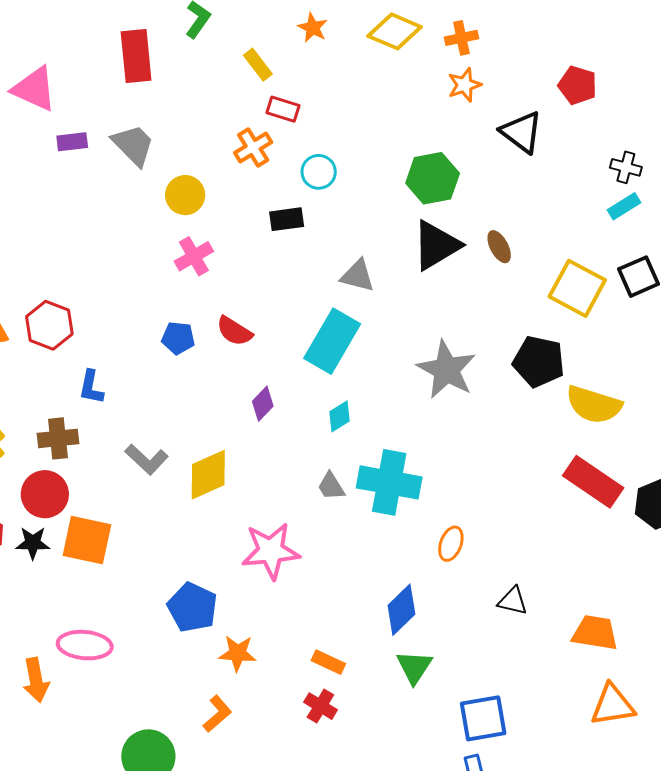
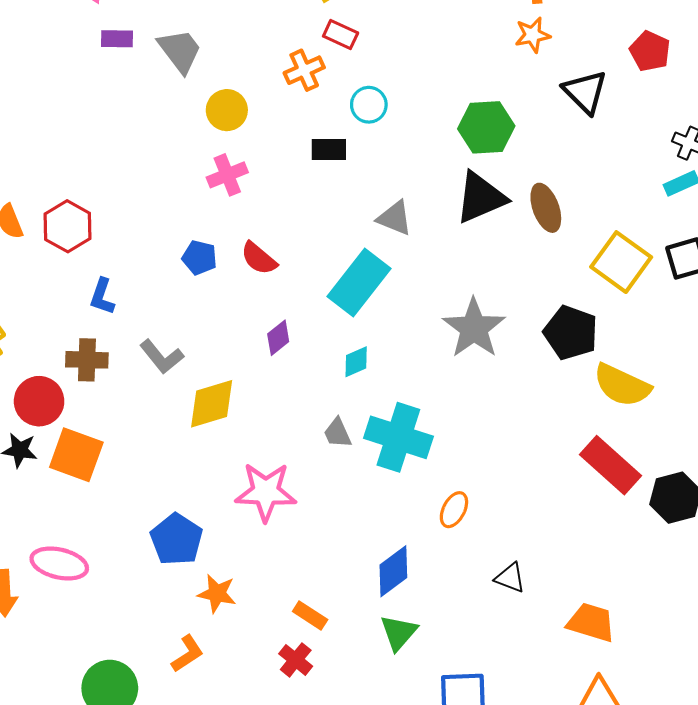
brown ellipse: (499, 247) -> (546, 208), size x1.4
brown cross: (58, 438) -> (87, 360), moved
gray L-shape: (147, 459) -> (162, 357), moved

